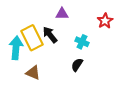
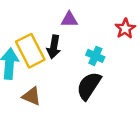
black arrow: (50, 35) -> (54, 47), turned -132
black semicircle: (77, 65) -> (89, 86), size x1.6

